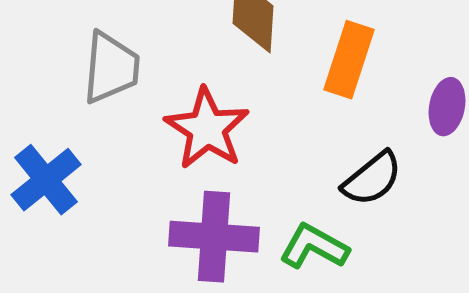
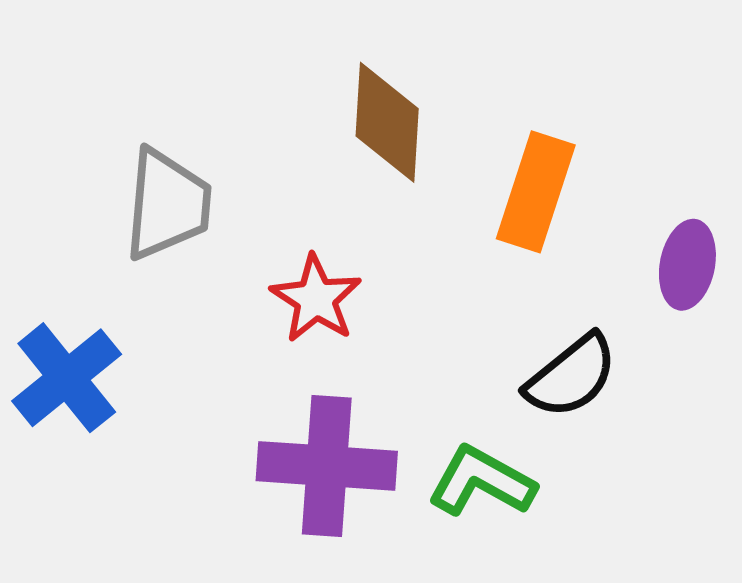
red star: (207, 129) -> (316, 299), size x0.7

